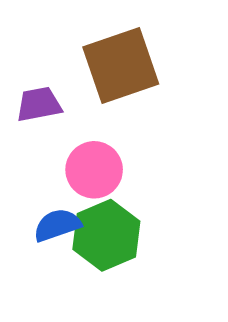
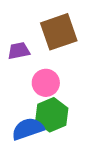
blue semicircle: (57, 225) -> (28, 129), moved, size x1.4

